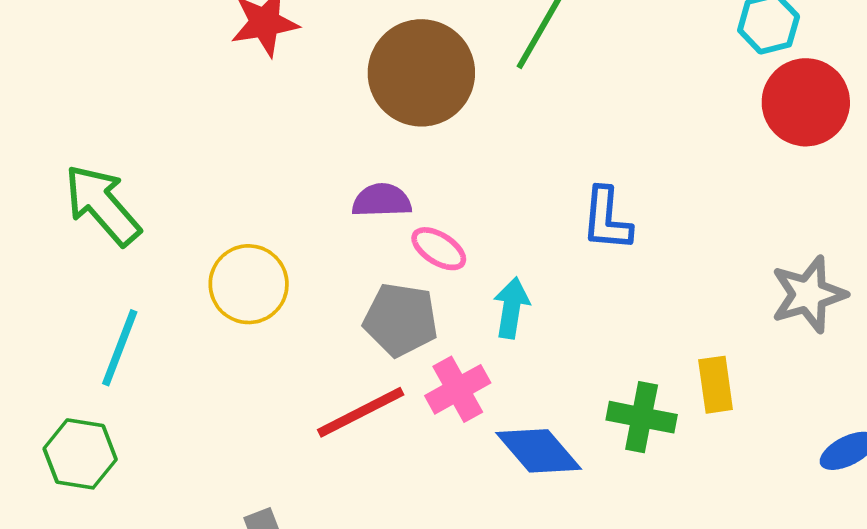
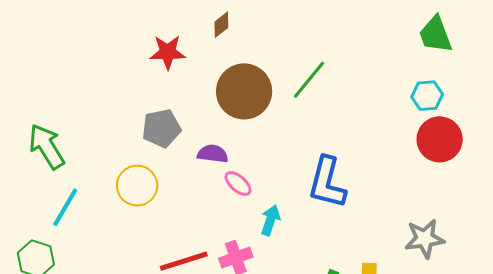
green arrow: (102, 205) -> (47, 147), moved
blue L-shape: (607, 219) -> (327, 183), size x1.5
gray pentagon: (401, 320) -> (161, 128), moved, turned -30

